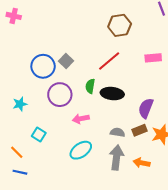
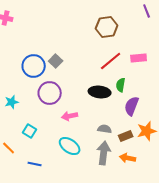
red line: (109, 61) -> (111, 61), moved
green semicircle: (90, 86) -> (121, 85), moved
brown rectangle: (140, 130) -> (126, 136), moved
cyan ellipse: (81, 150) -> (70, 146), turned 70
blue line: (20, 172) -> (35, 164), moved

